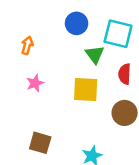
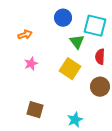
orange arrow: (27, 45) -> (25, 35), turned 56
yellow square: (86, 90) -> (70, 69), turned 30

